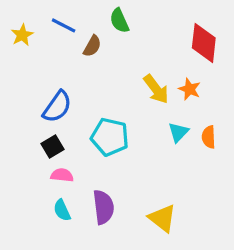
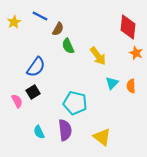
green semicircle: (119, 21) -> (68, 46), moved
orange star: (190, 89) -> (136, 53), moved
cyan pentagon: (110, 137) -> (75, 103), moved
pink semicircle: (62, 175) -> (17, 101), moved, turned 56

